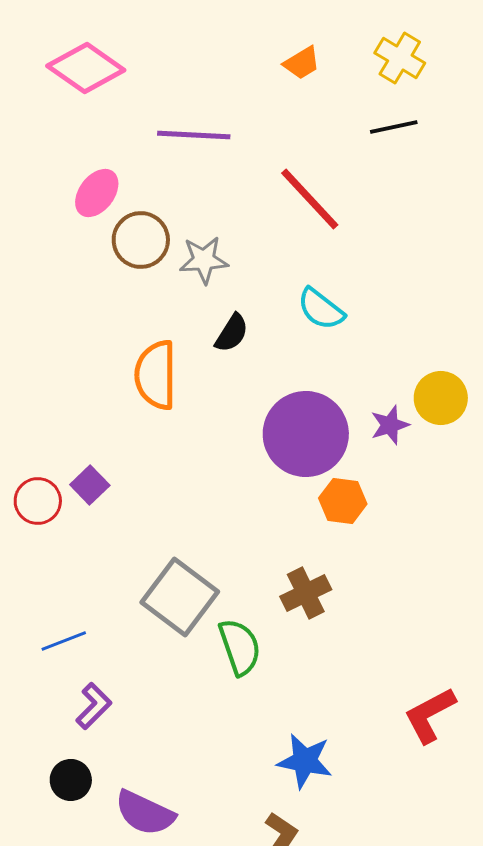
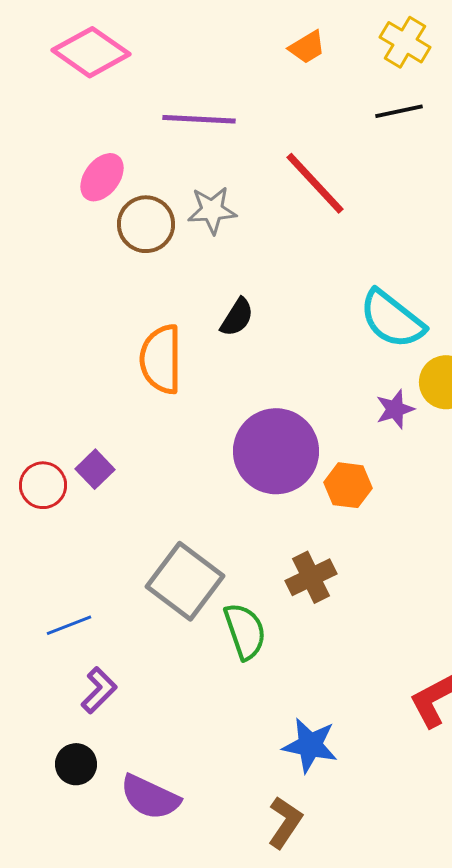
gray star: (204, 260) -> (212, 210), moved
cyan semicircle: (321, 309) -> (392, 319), moved, size x1.4
purple circle: (306, 434) -> (276, 451), moved

